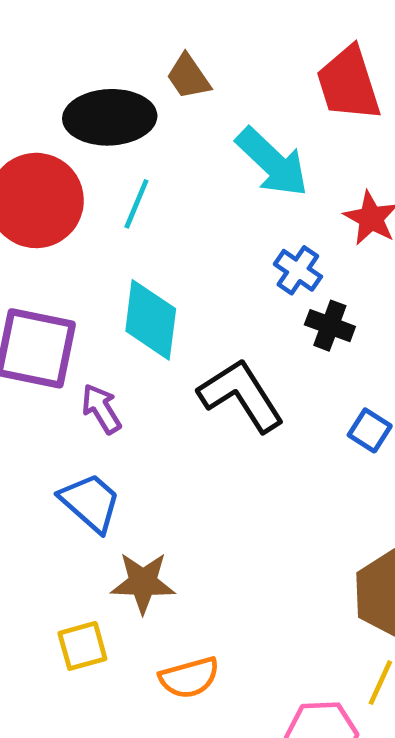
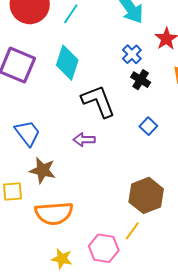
purple arrow: (101, 409) -> (84, 140), moved, turned -70
orange semicircle: (189, 678) -> (54, 213), size x1.5

